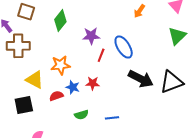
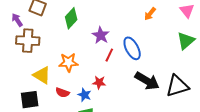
purple star: (91, 36) -> (101, 35), turned 30
blue star: (73, 87) -> (85, 95), moved
red semicircle: (56, 96) -> (62, 93), turned -144

